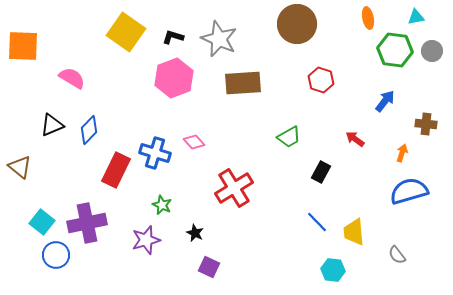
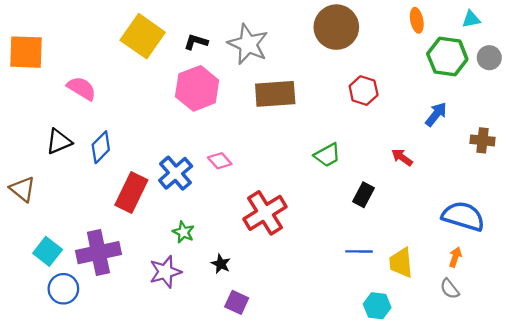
blue cross: (155, 153) -> (176, 173), turned 32
orange arrow: (402, 153) -> (455, 257), moved
blue semicircle: (409, 191) -> (463, 216), turned 33
blue line: (317, 222) -> (359, 251), turned -45

